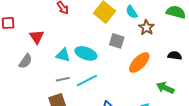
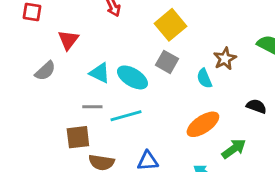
cyan semicircle: (132, 12) -> (204, 78), moved
gray square: (117, 41) -> (167, 62), moved
orange ellipse: (139, 63) -> (203, 124), moved
green arrow: (165, 88) -> (234, 149), turned 108

